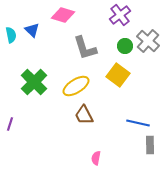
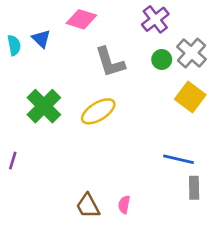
yellow square: (118, 75) -> (190, 97), moved
brown trapezoid: (84, 115) -> (88, 206), moved

